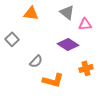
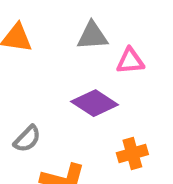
gray triangle: (67, 12) -> (92, 36), turned -42

